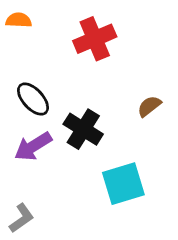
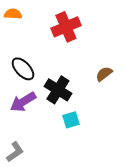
cyan square: (123, 184) -> (71, 120), moved, size x0.6

